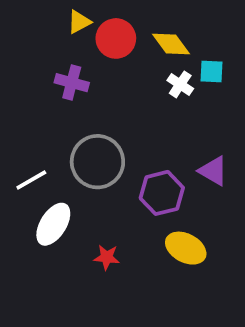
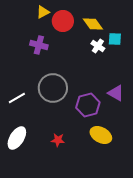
white ellipse: (53, 224) -> (17, 138), moved

